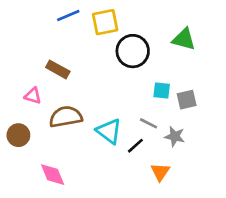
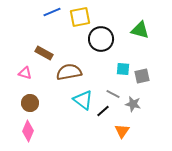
brown semicircle: (66, 117) -> (69, 72), moved
brown circle: (18, 135) -> (30, 103), moved
pink diamond: (53, 175) -> (28, 131), moved, turned 45

